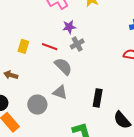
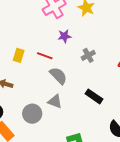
gray cross: (77, 44) -> (88, 55), moved
black rectangle: (98, 98) -> (94, 96), moved, turned -66

